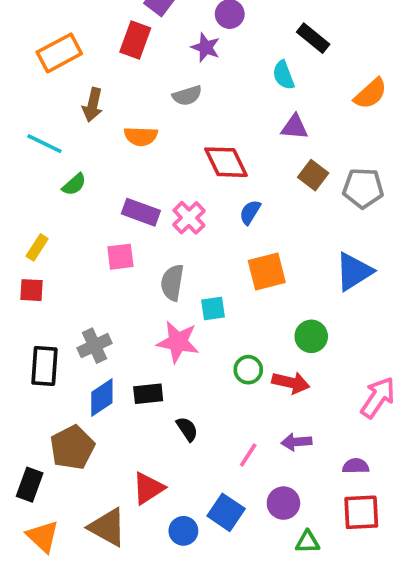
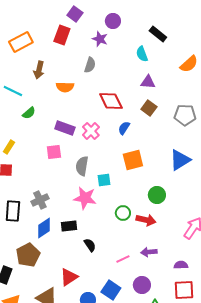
gray semicircle: (187, 96) -> (90, 65), turned -56
brown square: (313, 175) -> (149, 108), moved
pink line: (248, 455) -> (123, 259), turned 32

